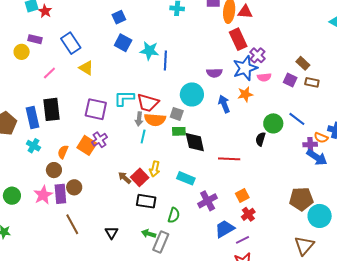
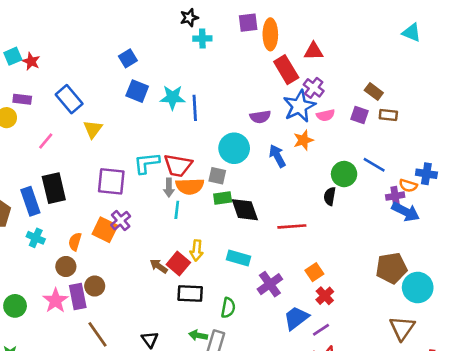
red triangle: (245, 12) -> (314, 51), moved
yellow triangle: (86, 68) -> (93, 129), turned 42

